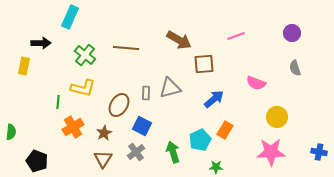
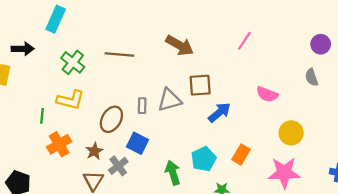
purple circle: (292, 33) -> (321, 44), moved
pink line: (236, 36) -> (244, 41), turned -36
brown square: (204, 64) -> (200, 85), moved
orange rectangle: (225, 130) -> (241, 155), moved
gray cross: (136, 152) -> (118, 166), moved

